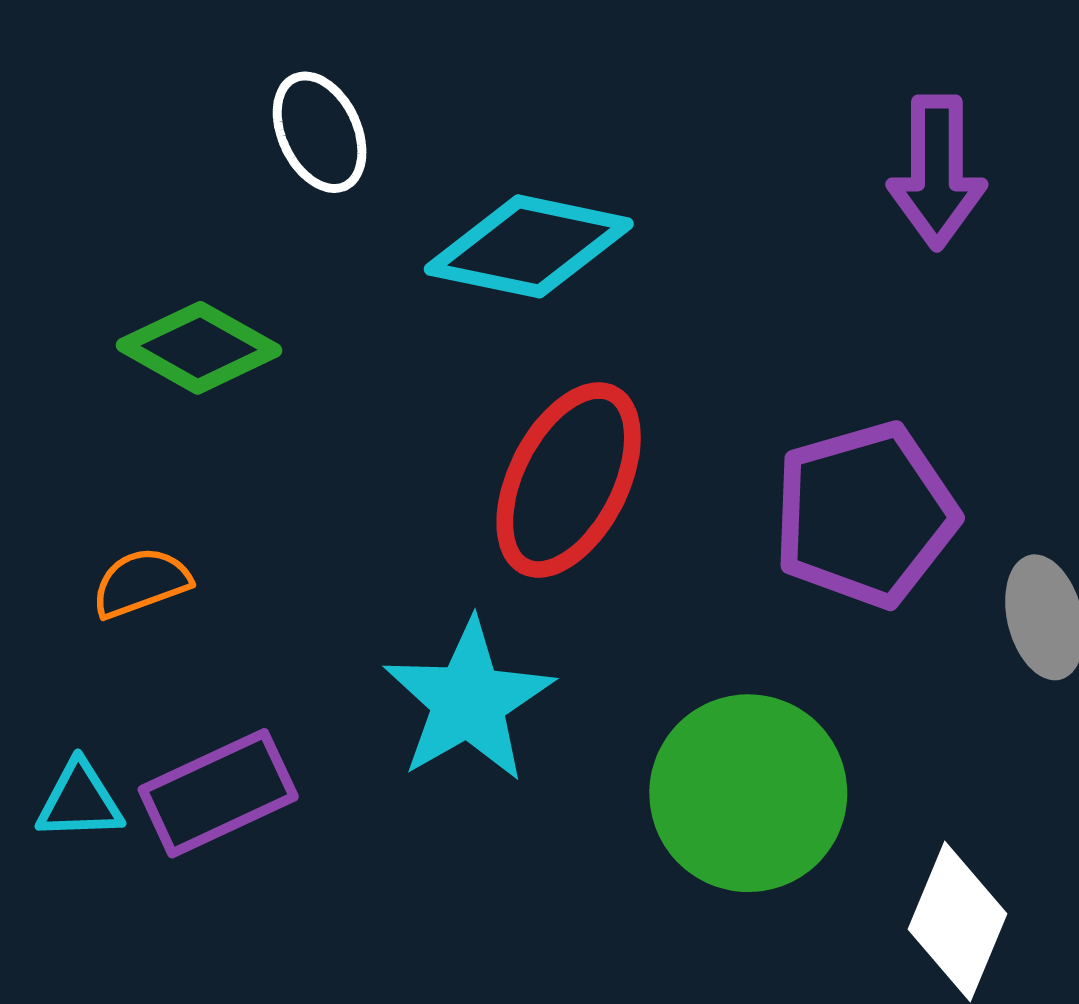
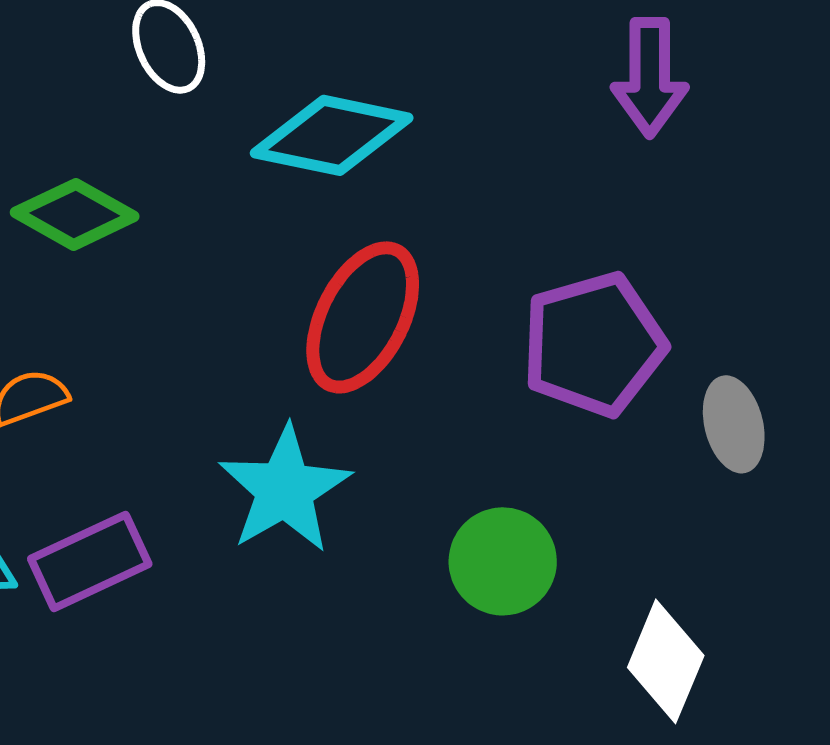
green circle: (748, 793) -> (503, 561), size x0.7

